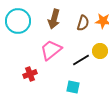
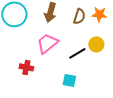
red cross: (30, 74) -> (26, 67), turned 32

